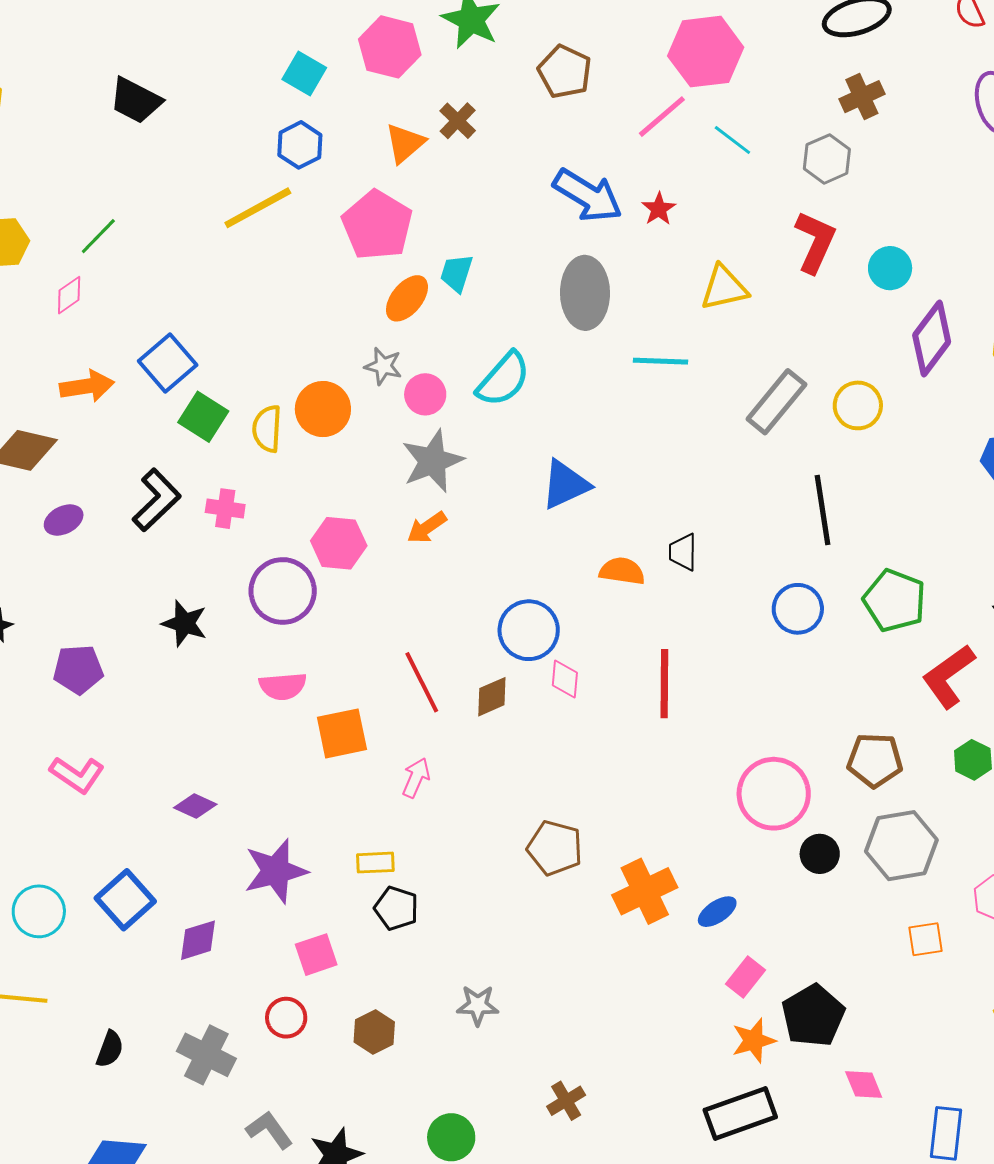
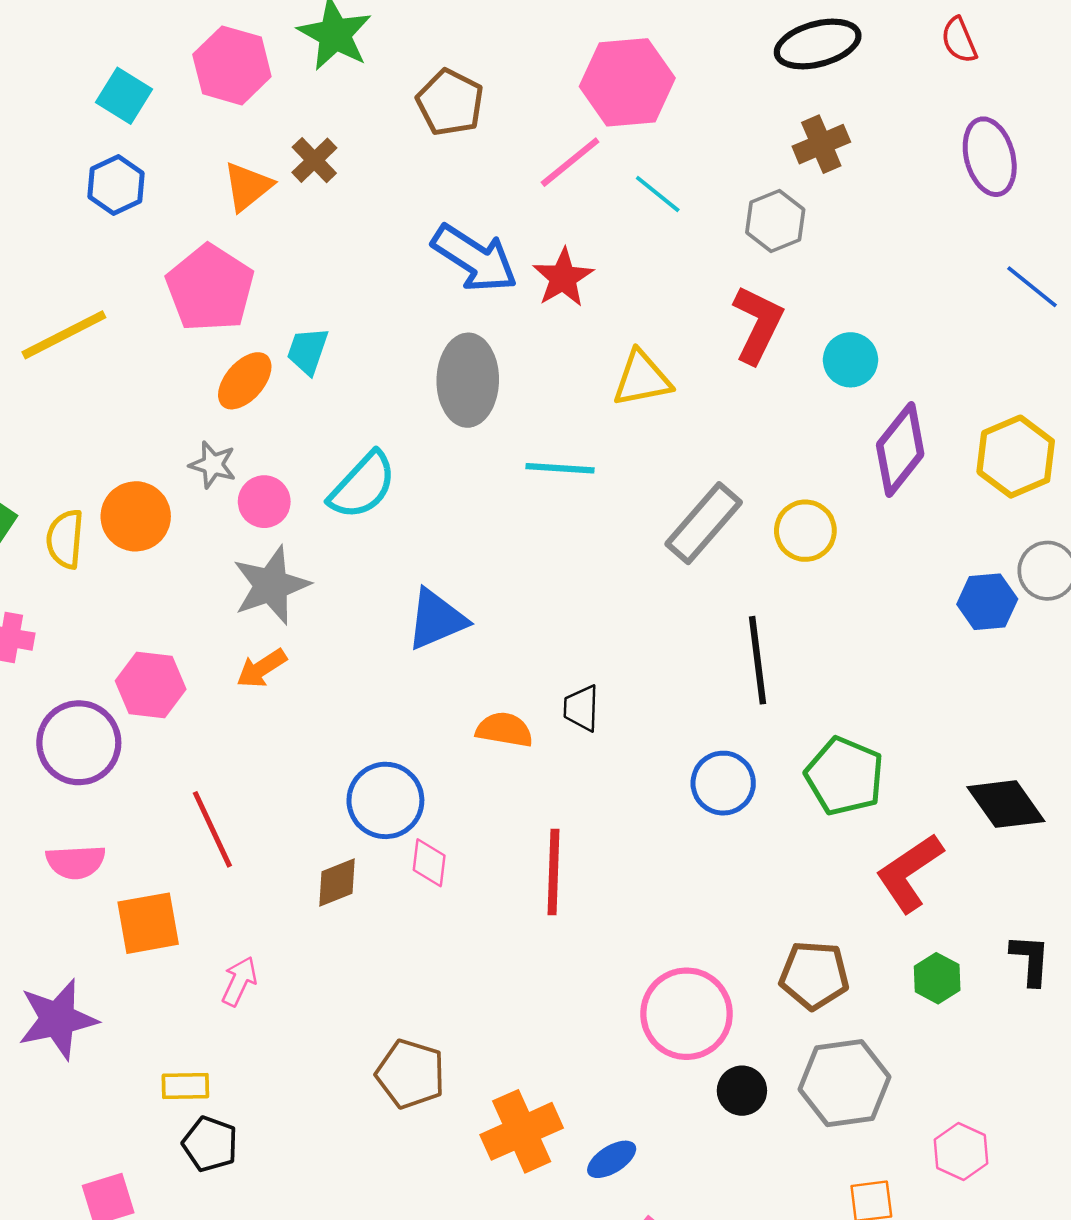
yellow line: (258, 208) -> (64, 335), moved
red star: (659, 209) -> (563, 278), size x1.4
red line: (422, 682) -> (212, 829), moved
purple star: (276, 871) -> (58, 1019), moved

